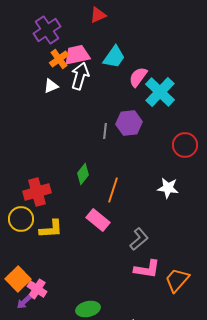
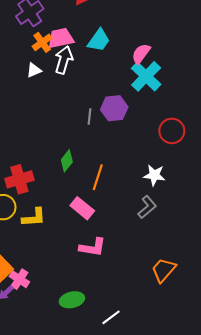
pink semicircle: (138, 77) -> (141, 54), moved
gray L-shape: (139, 239) -> (147, 207), moved
pink L-shape: (147, 269) -> (93, 247), moved

